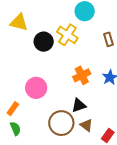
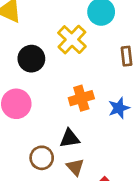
black circle: (44, 42) -> (31, 59), moved
brown circle: (61, 123) -> (42, 158), size x0.7

